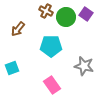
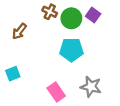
cyan pentagon: (51, 46) -> (71, 50), moved
gray star: (84, 66) -> (91, 87), moved

